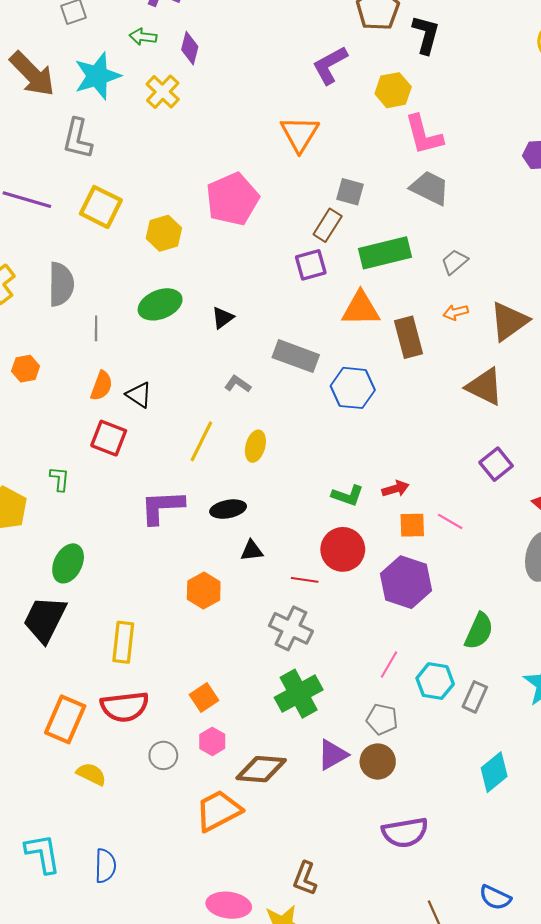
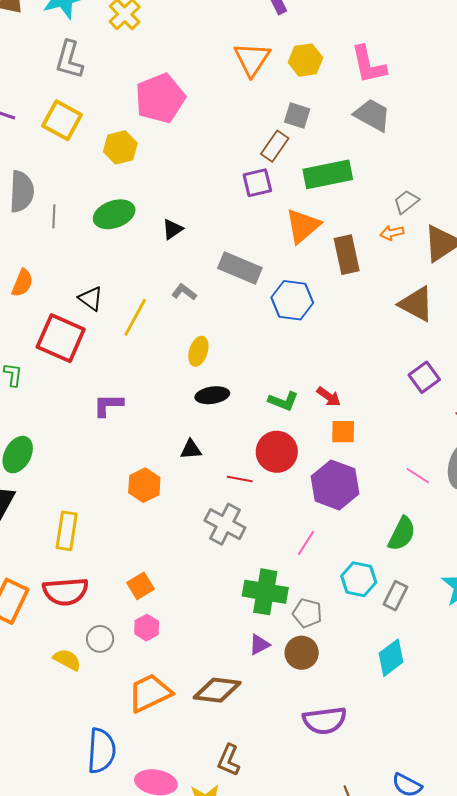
yellow hexagon: (393, 90) -> (305, 60), moved
gray L-shape: (78, 139) -> (69, 60), moved
pink pentagon: (232, 199) -> (160, 98), moved
gray trapezoid: (455, 262) -> (406, 202), moved
orange triangle: (361, 309) -> (303, 226), turned -42
gray line: (96, 328) -> (54, 216), moved
orange semicircle: (102, 386) -> (22, 283), moved
red square: (109, 438) -> (61, 338), size x1.4
yellow line: (201, 441) -> (135, 317), moved
red arrow: (396, 489) -> (329, 397), turned 50
purple L-shape: (162, 507) -> (108, 405), size x0.7
black ellipse: (228, 509) -> (212, 395), moved
pink line: (450, 521) -> (418, 476), moved
pink line: (389, 665) -> (306, 543), moved
green cross: (299, 694) -> (265, 592), moved, turned 36
purple triangle: (333, 755) -> (259, 645), size x0.7
brown diamond: (261, 769) -> (217, 690), moved
cyan diamond: (494, 772) -> (391, 658), moved
yellow semicircle: (91, 774) -> (67, 660), moved
blue semicircle: (105, 866) -> (101, 751), moved, size x1.4

